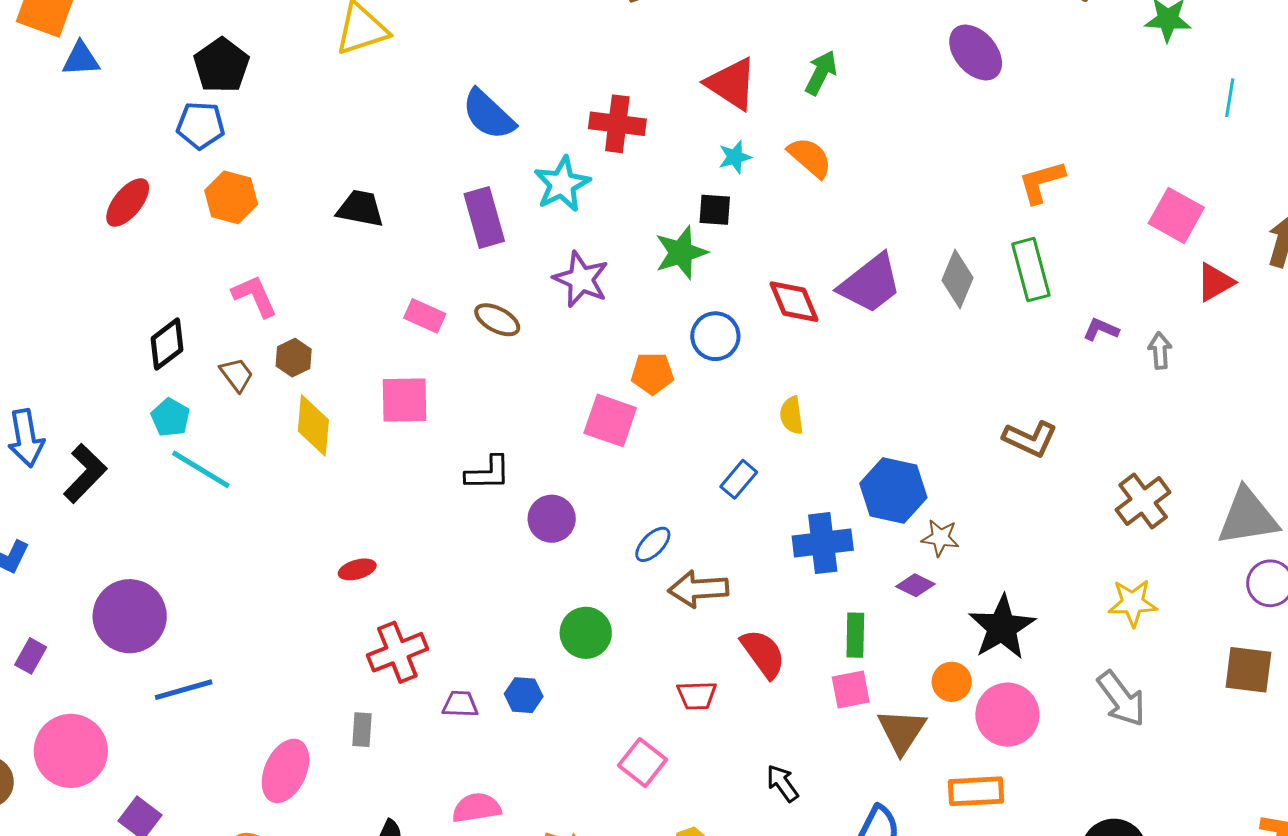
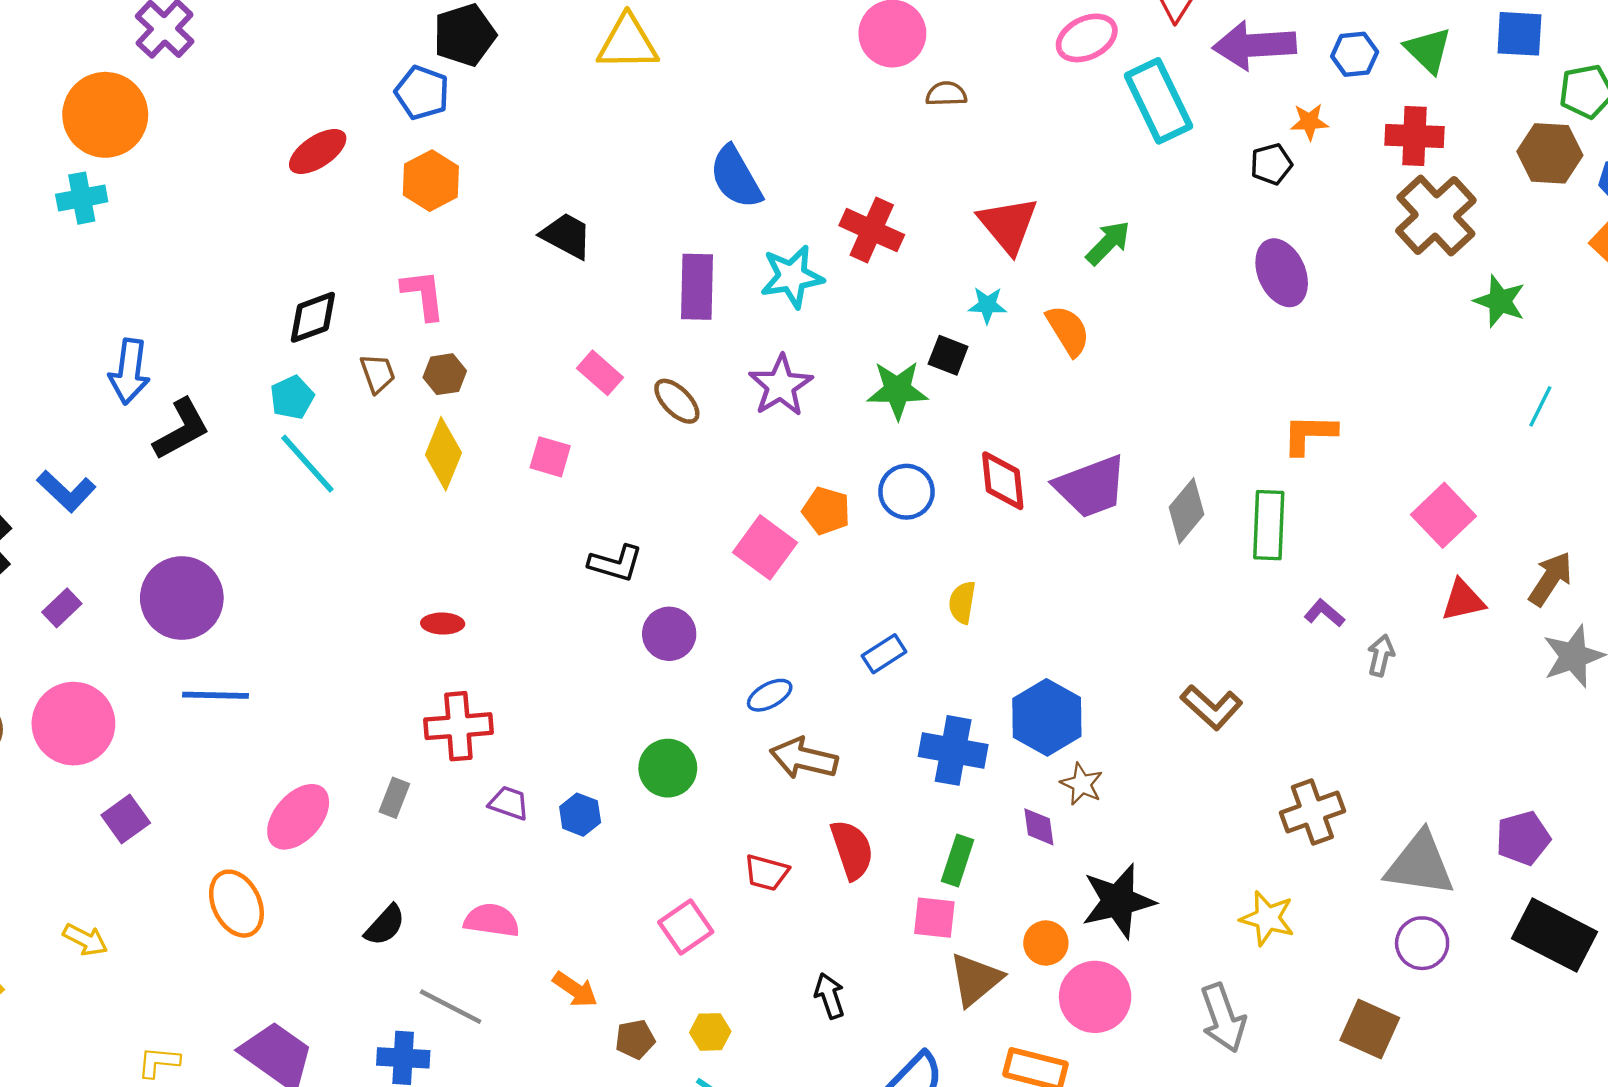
pink square: (405, 400) -> (550, 457), size x0.7
purple diamond: (915, 585) -> (1039, 827), turned 39

